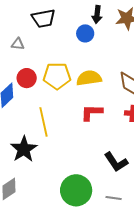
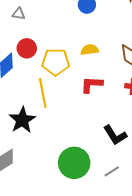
yellow pentagon: (57, 76) -> (56, 62), moved
yellow semicircle: (89, 78) -> (90, 50), size x0.7
gray line: (114, 198) -> (112, 171), turned -42

